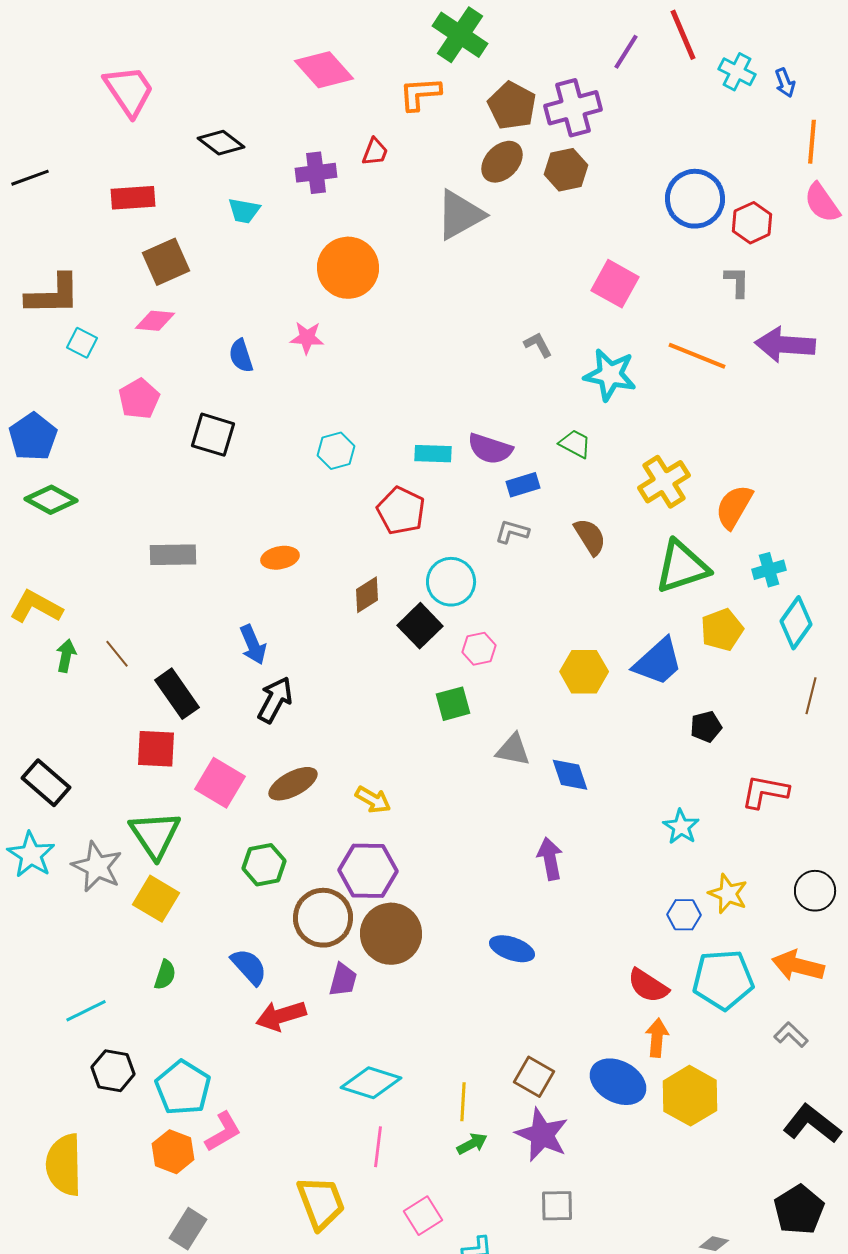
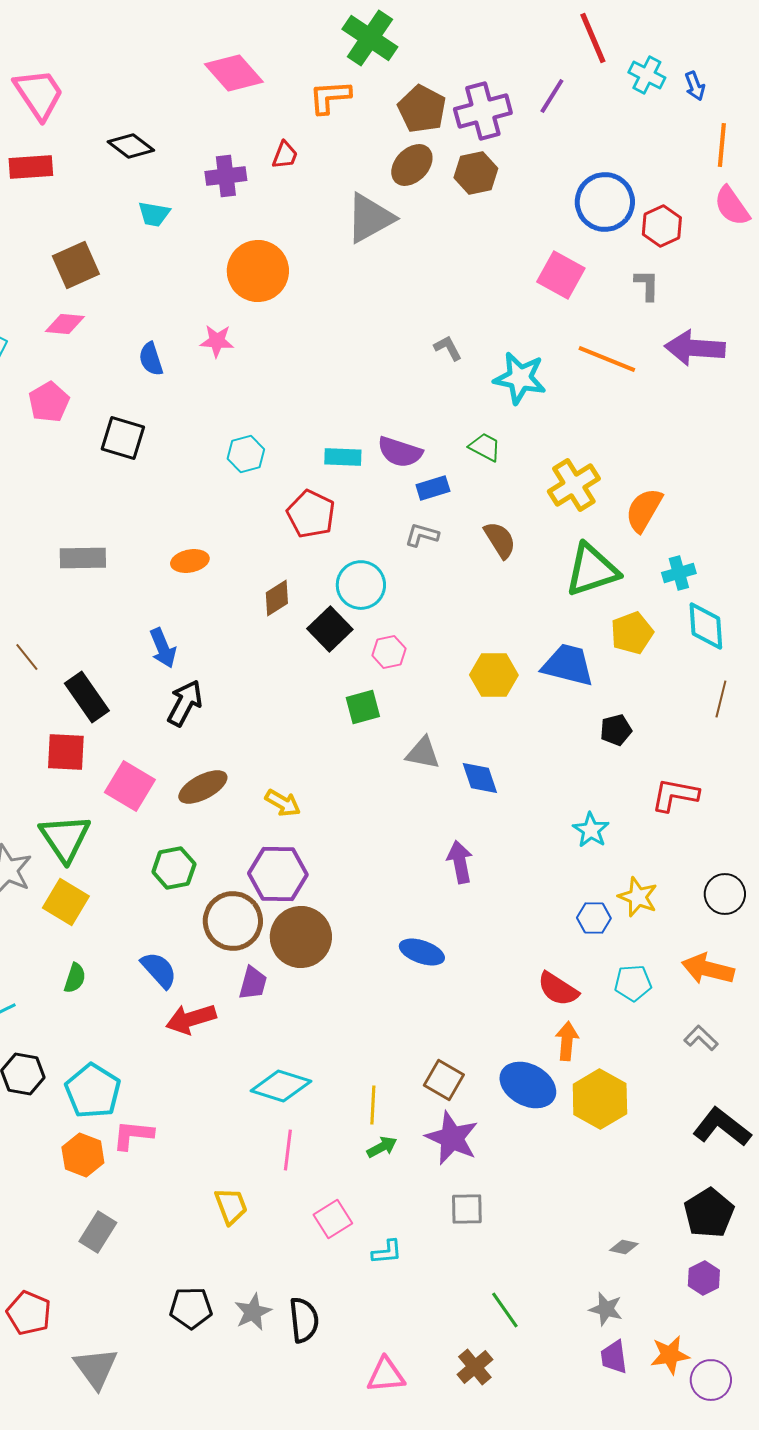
purple line: (626, 52) -> (552, 96), moved
red rectangle: (133, 198) -> (31, 167), moved
pink square: (615, 284) -> (561, 275), moved
cyan diamond: (796, 623) -> (706, 626), turned -39
blue trapezoid: (658, 662) -> (568, 665), turned -124
cyan pentagon: (723, 980) -> (633, 983), size x0.6
pink L-shape: (223, 1132) -> (133, 1135), turned -144
yellow trapezoid: (321, 1203) -> (231, 1206), size x0.7

